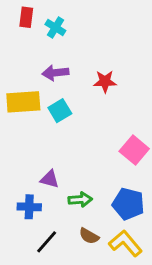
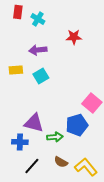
red star: (105, 81) -> (74, 37), moved
yellow rectangle: (23, 102) -> (16, 70), size x0.6
purple triangle: (50, 179) -> (34, 123), size x1.5
blue pentagon: (128, 204) -> (77, 125), moved, turned -30

